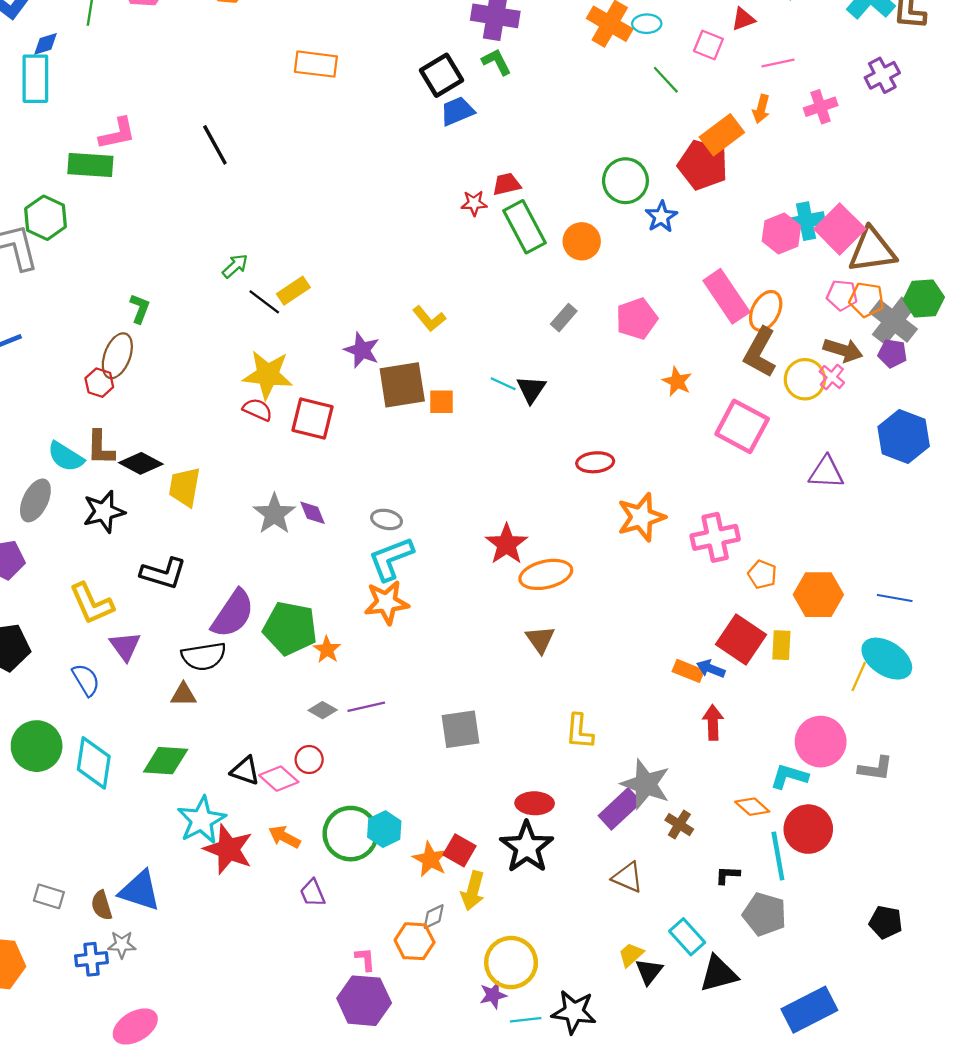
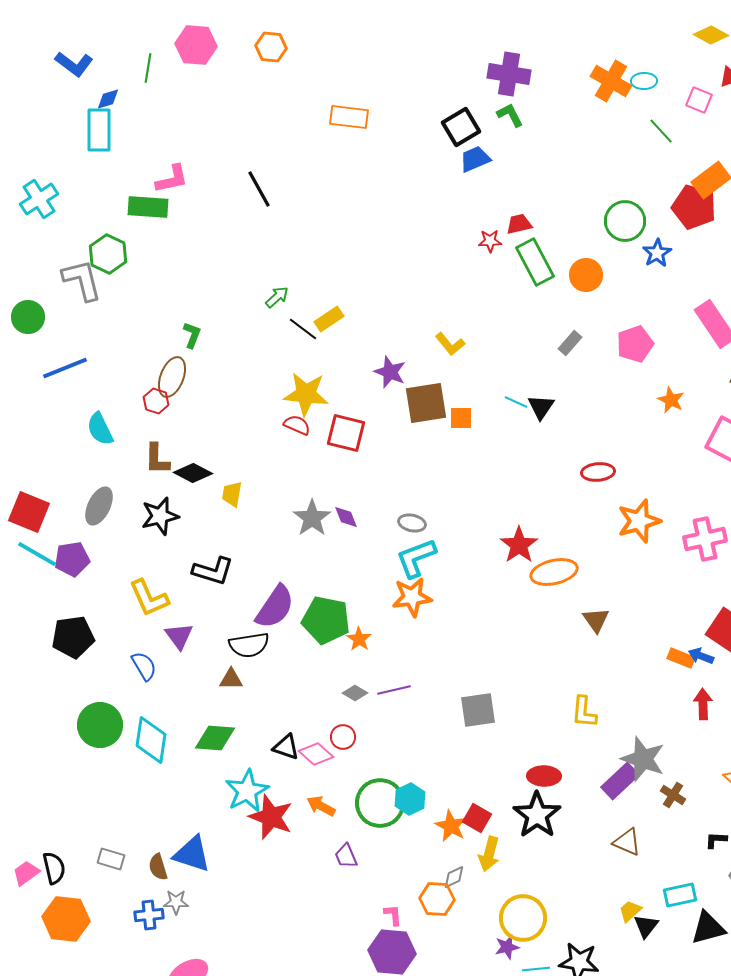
cyan semicircle: (66, 457) -> (100, 429), moved, turned 32
yellow trapezoid: (185, 487) -> (232, 494), size x0.7
brown triangle: (540, 640) -> (596, 620), moved
cyan rectangle: (687, 937) -> (680, 895), turned -60

